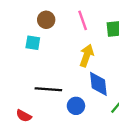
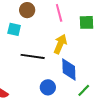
black line: (48, 89) -> (33, 56), moved

